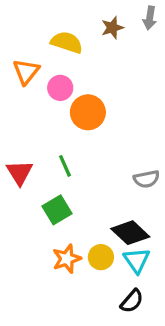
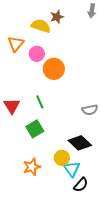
brown star: (112, 28) -> (57, 17), moved
orange star: (67, 259) -> (32, 167), moved
cyan triangle: (137, 260) -> (72, 169), moved

